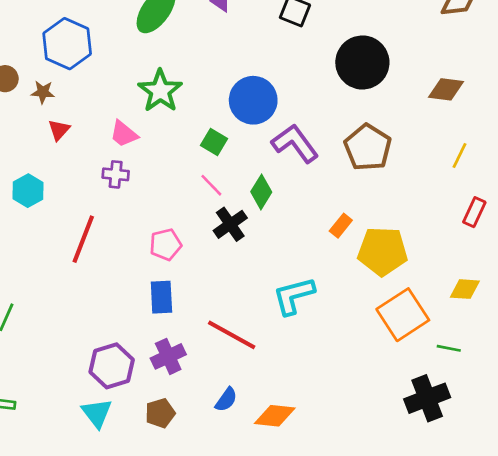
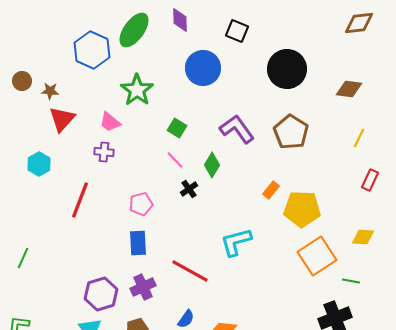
blue hexagon: (67, 44) -> (92, 50), moved
blue circle: (253, 100) -> (203, 68), moved
red triangle: (59, 130) -> (62, 119), size x1.6
black cross: (230, 224) -> (189, 189), size x0.7

